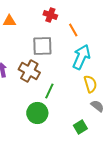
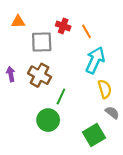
red cross: (50, 15) -> (63, 26), moved
gray square: (42, 46) -> (42, 42), moved
green square: (80, 127) -> (94, 135), size x1.5

